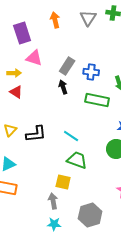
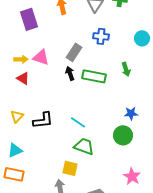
pink triangle: (34, 58) -> (41, 57), moved
blue cross: (91, 72) -> (101, 36), moved
green rectangle: (97, 100) -> (94, 76), moved

